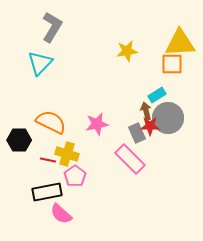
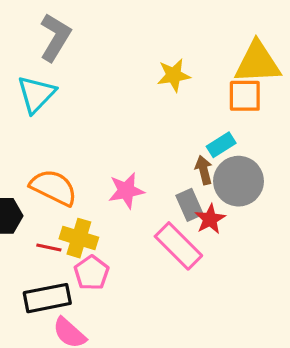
red star: (150, 126) -> (210, 219), moved, turned -30

